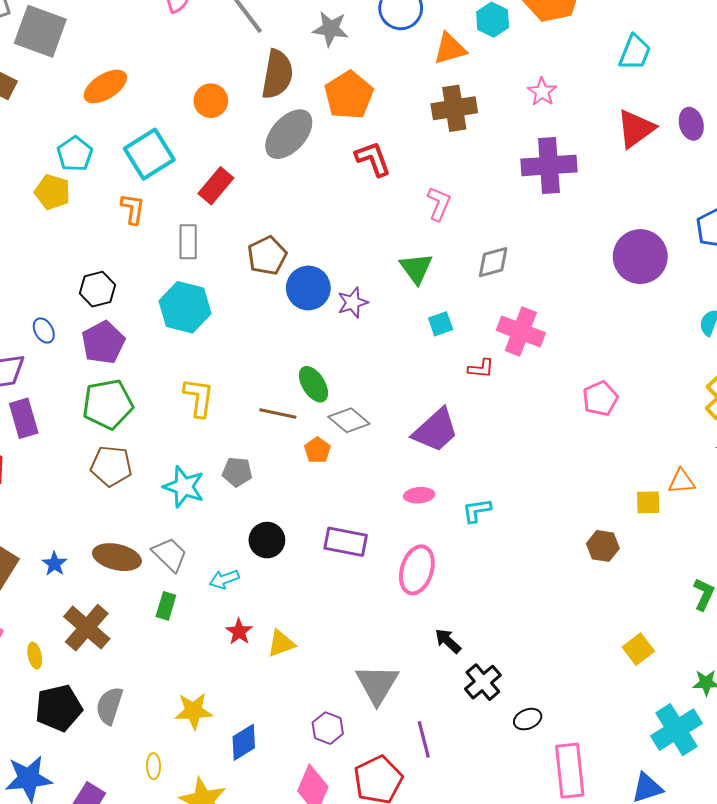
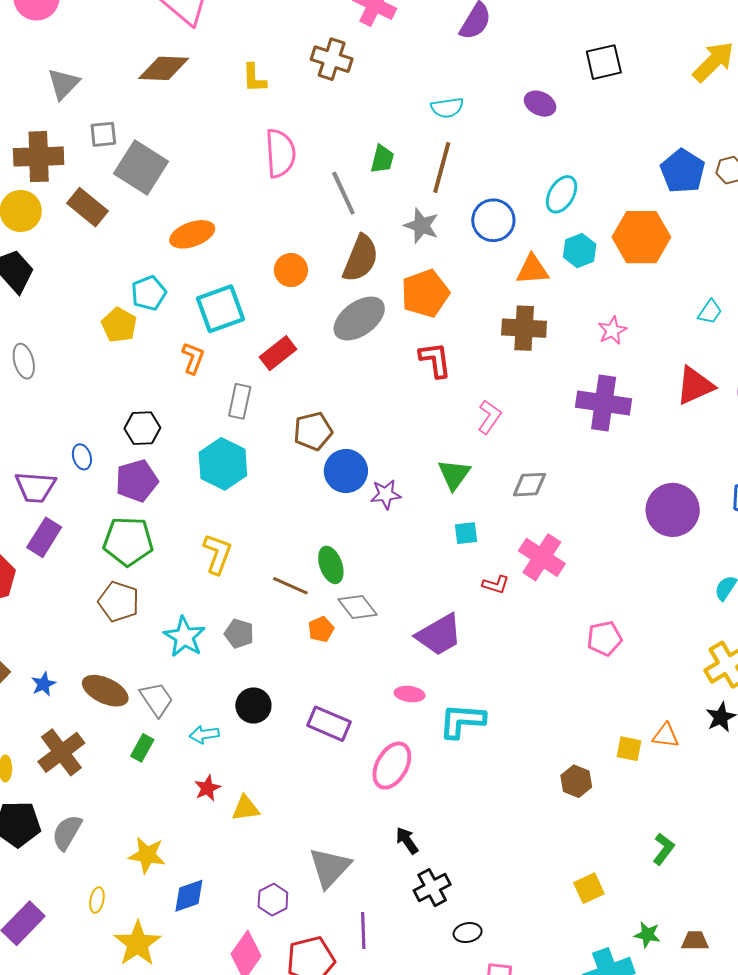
cyan trapezoid: (635, 52) -> (710, 312), size x0.7
purple rectangle: (24, 418) -> (44, 537), turned 36
cyan L-shape: (477, 510) -> (462, 721), size x1.6

